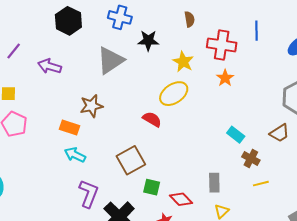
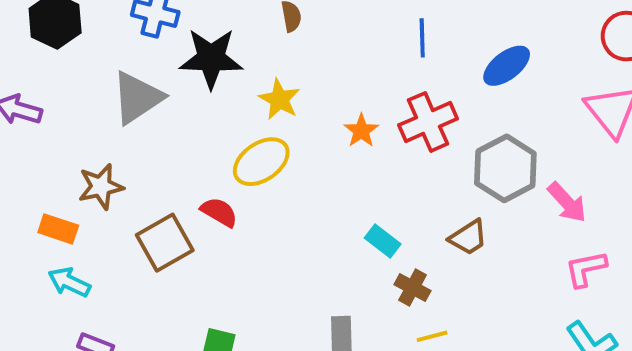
black star: (148, 41) -> (211, 58), size x1.5
red cross: (222, 45) -> (428, 122), moved, turned -32
brown square: (131, 160) -> (165, 243), moved

